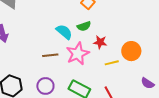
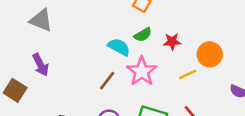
red star: (100, 42) -> (172, 42), moved
brown line: (50, 55) -> (107, 81), turned -35

